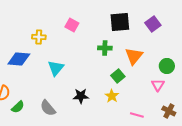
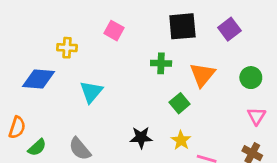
green circle: (167, 66) -> (251, 78), moved
pink triangle: (158, 85) -> (257, 116), moved
black star: (81, 96) -> (141, 137), moved
yellow star: (112, 96) -> (181, 140), moved

